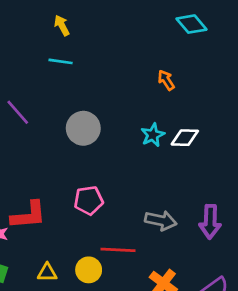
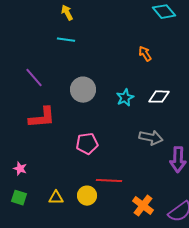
cyan star: (153, 135) -> (125, 98), moved
red L-shape: (28, 215) -> (42, 118), moved
gray arrow: (161, 220) -> (151, 138), moved

